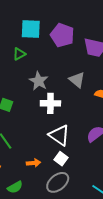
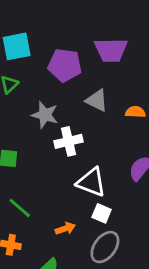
purple pentagon: (62, 35) -> (65, 65), moved

